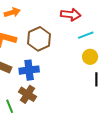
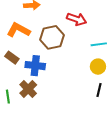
red arrow: (71, 15) -> (77, 19), moved

